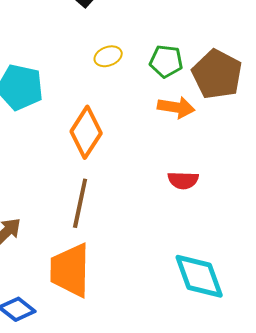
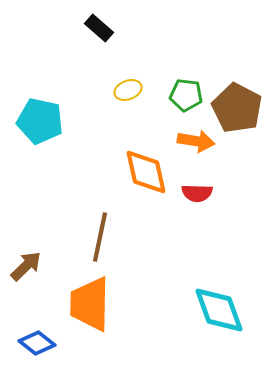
orange diamond: (86, 132) -> (146, 172), moved, turned -45
red semicircle: (183, 180) -> (197, 193), moved

